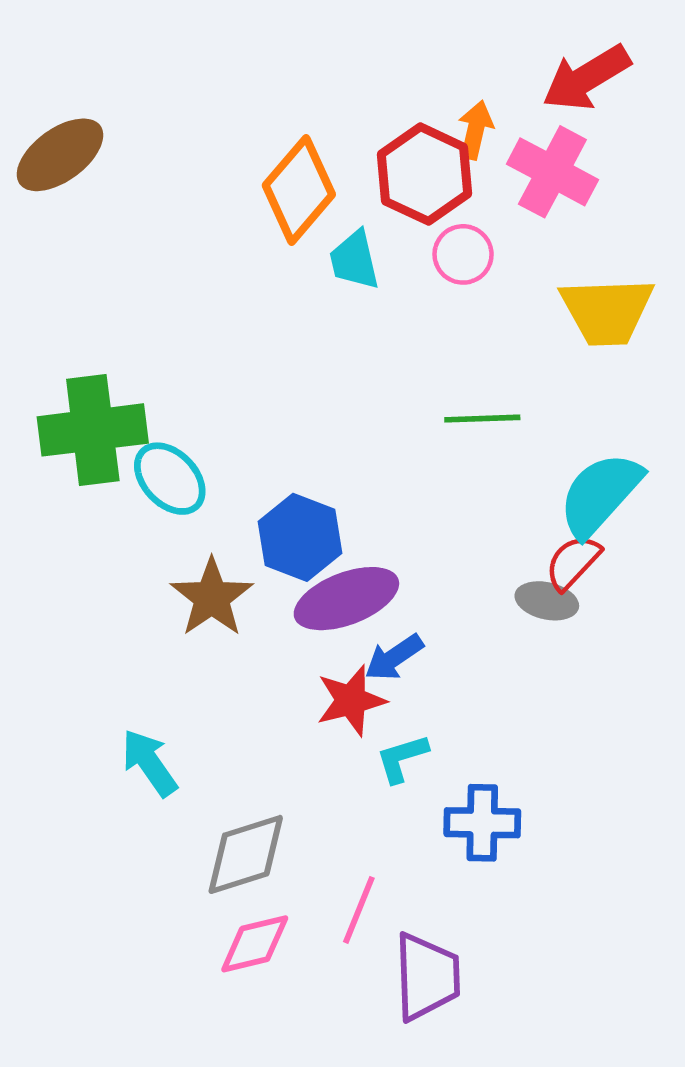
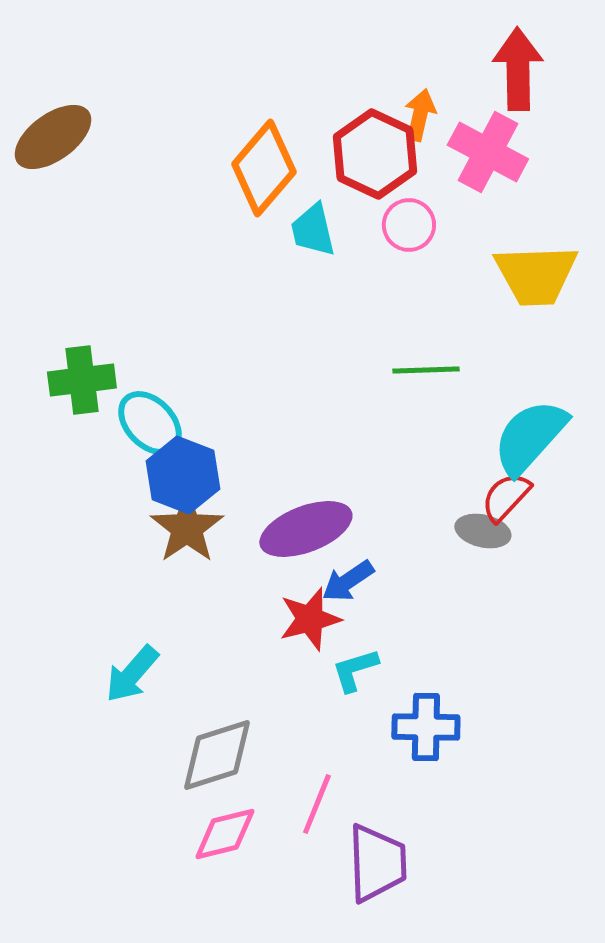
red arrow: (586, 78) -> (518, 69), turned 120
green cross: (93, 430) -> (82, 380), size x0.7
blue hexagon: (300, 537) -> (183, 475), moved
cyan arrow: (149, 763) -> (132, 674), turned -104

